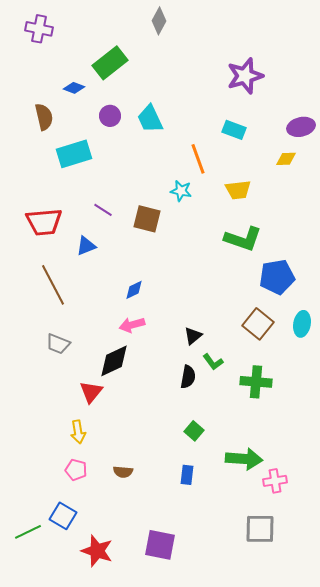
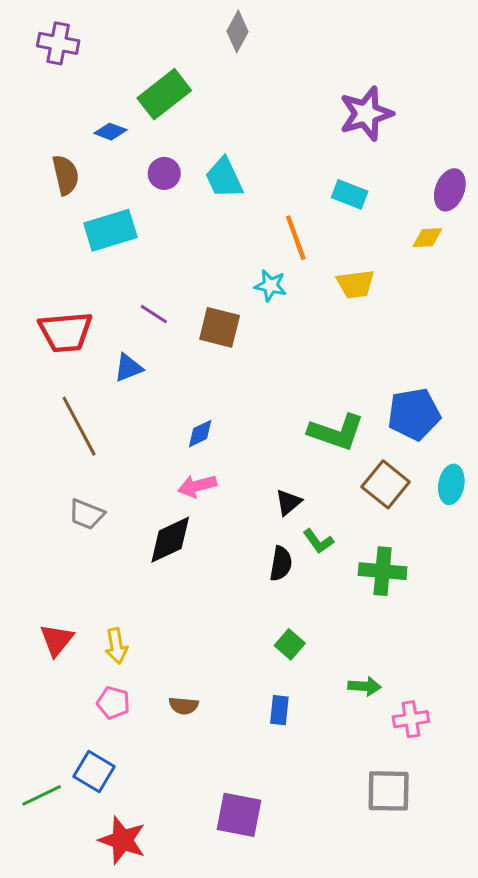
purple ellipse: (301, 127) -> (450, 190), turned -56
green L-shape: (243, 239) -> (336, 432), moved
red triangle: (91, 392) -> (57, 640), moved
green arrow: (244, 459) -> (365, 686), size x0.6
red star: (97, 551) -> (122, 840), moved

